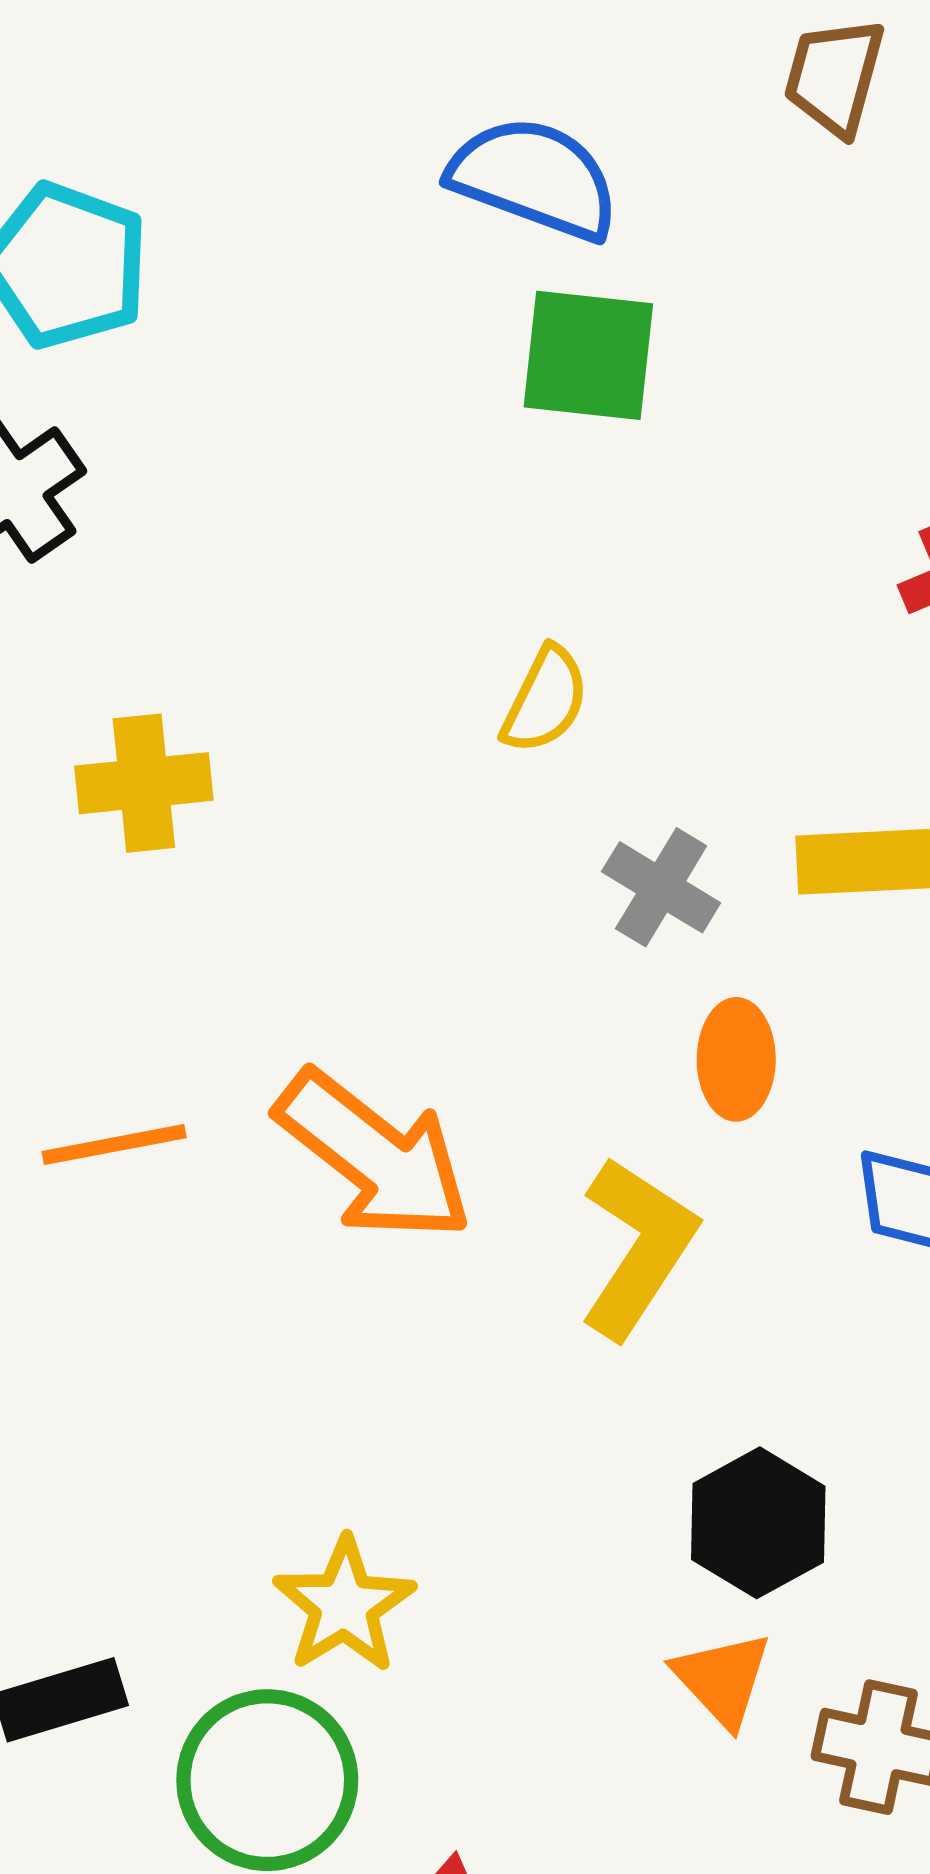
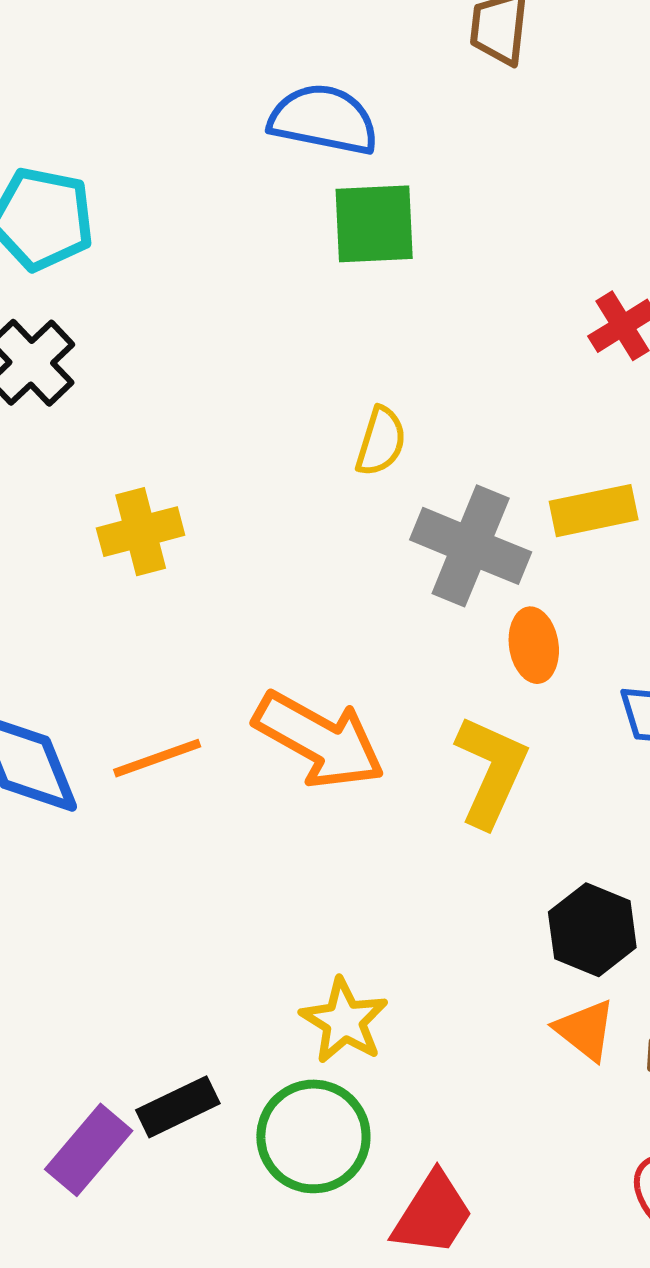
gray cross: (661, 887) -> (471, 546), size x1.6

